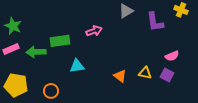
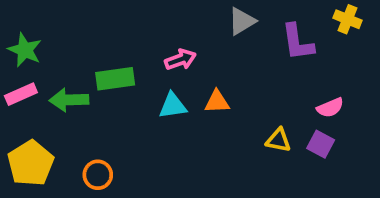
cyan triangle: (77, 66) -> (173, 106), moved
orange triangle: (120, 76) -> (217, 102), moved, turned -40
yellow pentagon: (16, 85) -> (31, 163), turned 30

